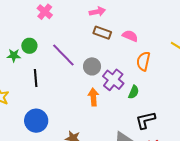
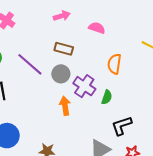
brown rectangle: (102, 33) -> (64, 49), moved
pink semicircle: (130, 36) -> (97, 28), moved

